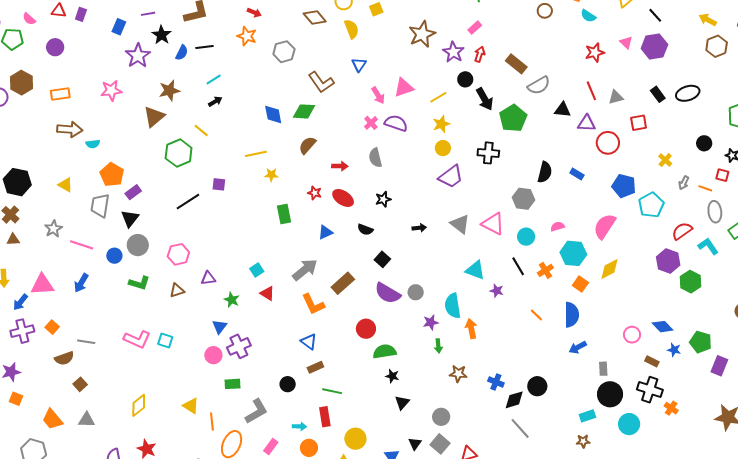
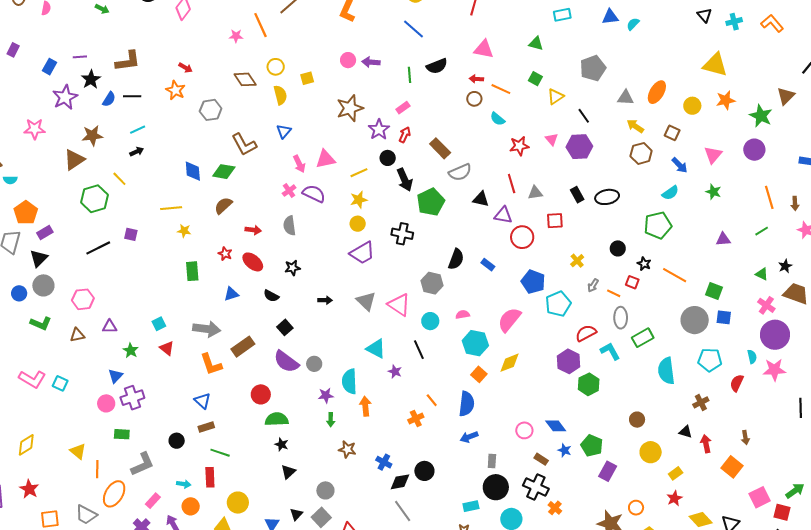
cyan semicircle: (588, 16) -> (498, 119), moved
gray arrow: (305, 270) -> (207, 329), turned 40
orange cross: (545, 270) -> (416, 419), moved

